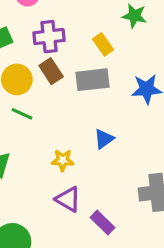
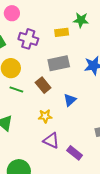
purple cross: (49, 37) -> (28, 39), turned 30
yellow rectangle: (103, 44) -> (62, 32), moved, turned -56
brown rectangle: (51, 71) -> (43, 85), moved

